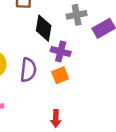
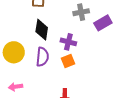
black diamond: (44, 28) -> (42, 30), moved

